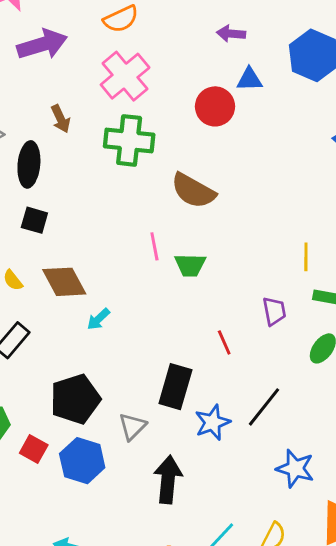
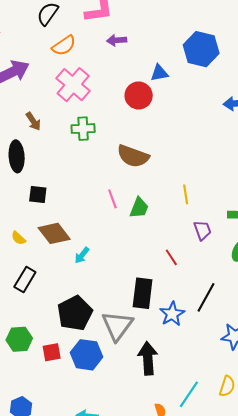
purple arrow: (231, 34) -> (117, 40), moved
green cross: (129, 140) -> (83, 129), size x0.7
black square: (34, 220) -> (38, 194), moved
yellow line: (306, 257) -> (186, 194), moved
green trapezoid: (190, 265) -> (139, 208), turned -60
gray triangle: (132, 426) -> (117, 326), size x1.6
red square: (34, 449) -> (52, 352), turned -30

